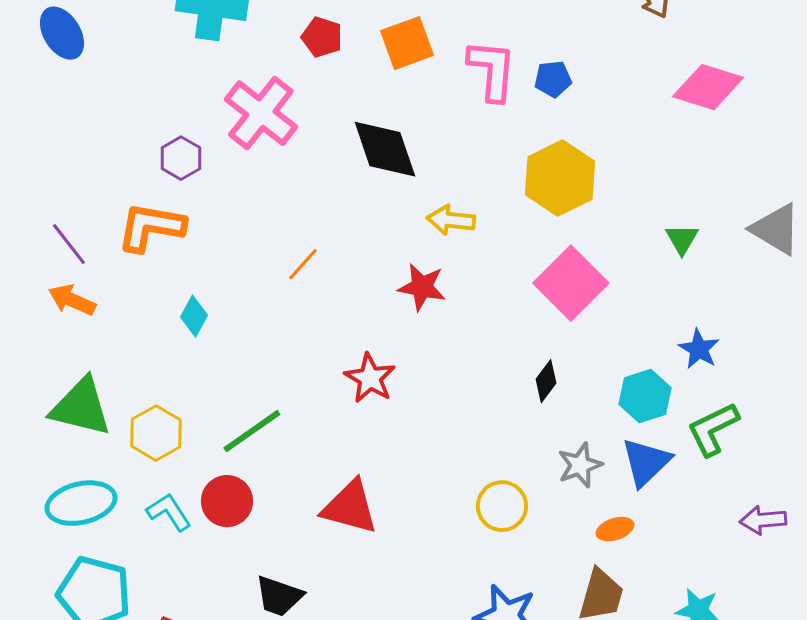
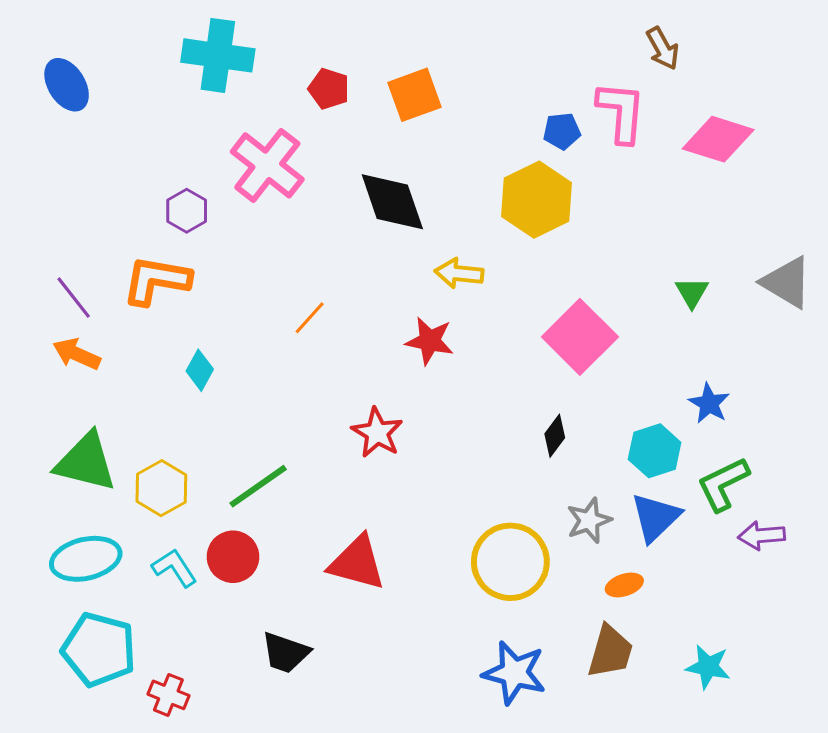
pink L-shape: (492, 70) -> (621, 112), moved
yellow hexagon: (560, 178) -> (537, 200), moved
yellow circle: (502, 506) -> (510, 562), size x1.5
purple arrow: (763, 520) -> (761, 536), moved

